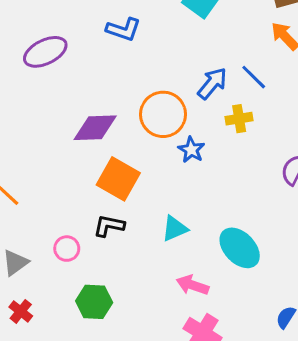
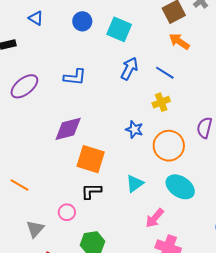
blue L-shape: (123, 29) -> (75, 77), moved
blue arrow: (212, 83) -> (129, 69), moved
orange circle: (163, 114) -> (169, 146), moved
pink arrow: (193, 285) -> (155, 218), turned -55

